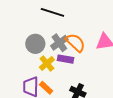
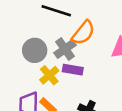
orange semicircle: (75, 43) -> (83, 33), moved, turned 85

